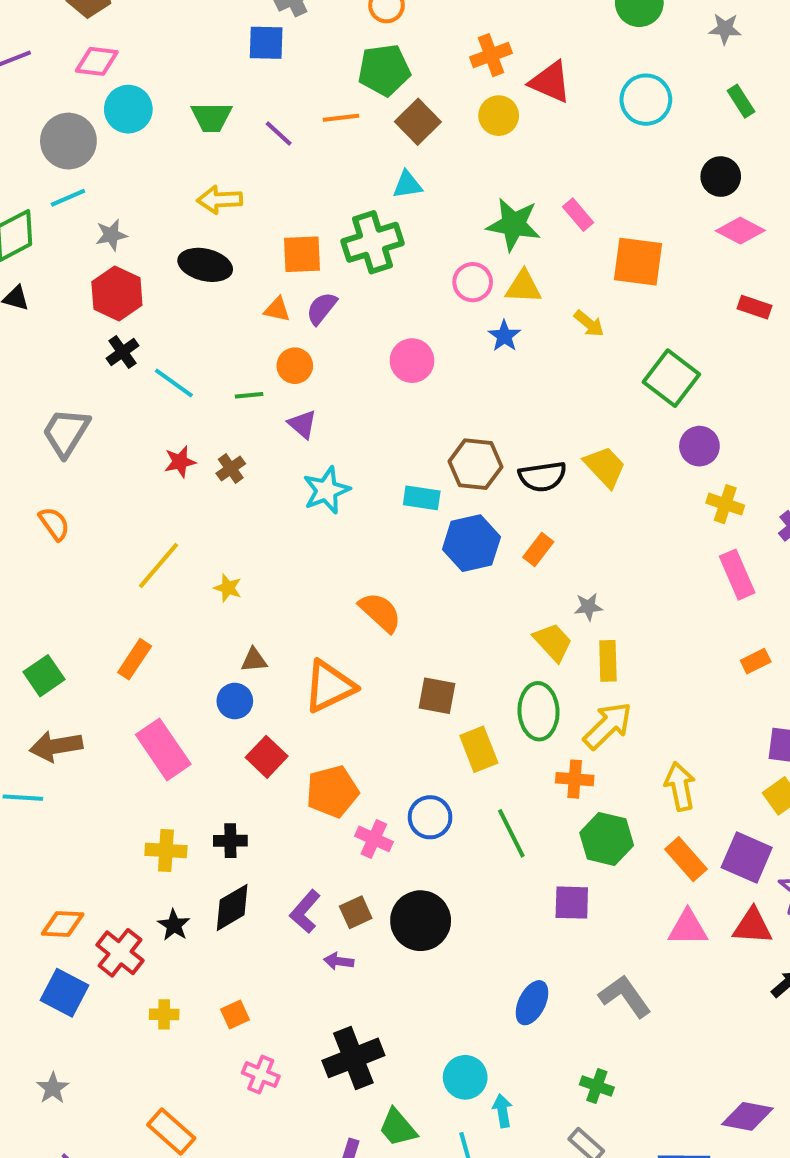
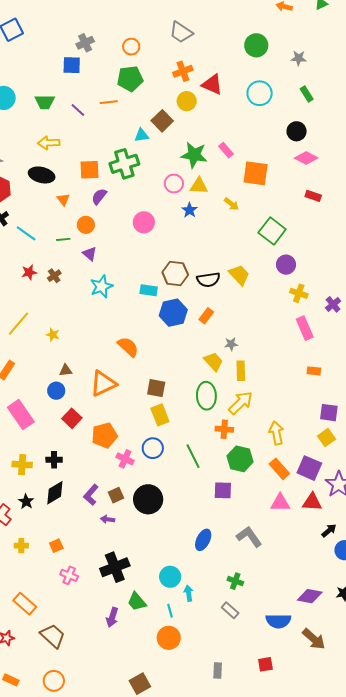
brown square: (418, 122) -> (162, 121), moved
orange triangle: (277, 310) -> (63, 199), moved, turned 40
orange rectangle: (756, 661) -> (314, 371), turned 32
yellow rectangle: (479, 749) -> (160, 415), moved

